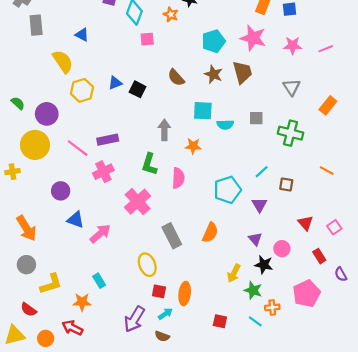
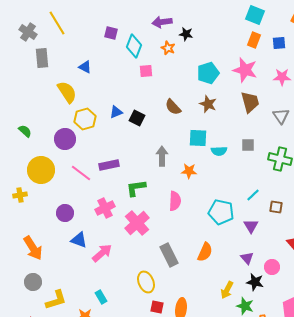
brown trapezoid: (242, 72) -> (250, 102), moved
purple circle: (47, 114) -> (65, 139), moved
green L-shape: (149, 164) -> (136, 188), moved, turned 65
pink cross: (103, 172) -> (105, 208), moved
cyan pentagon: (227, 190) -> (221, 212), turned 30

